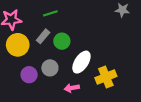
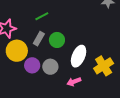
purple circle: (29, 75) -> (32, 65), moved

